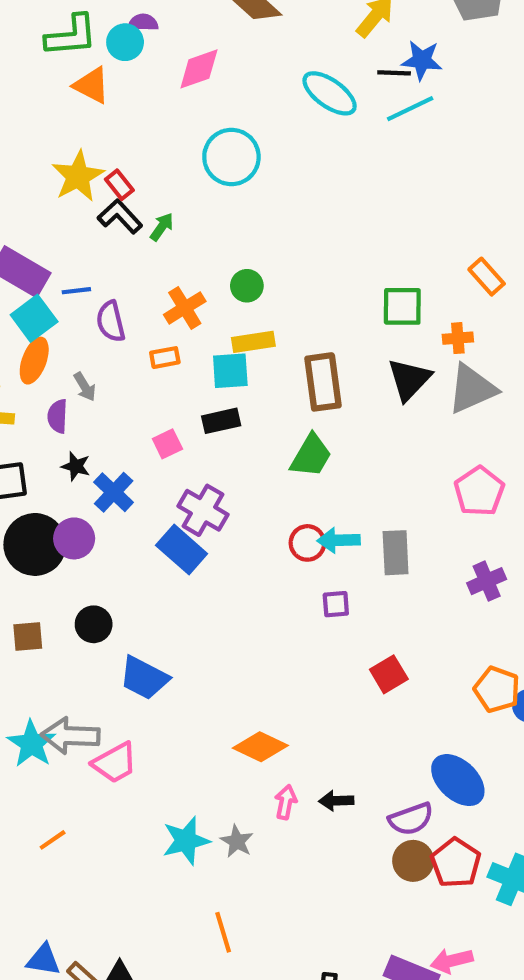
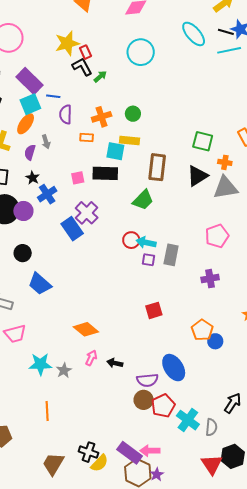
black rectangle: (221, 421) -> (105, 173), size x1.4
purple square: (336, 604) -> (149, 260), moved
pink trapezoid: (115, 763) -> (15, 334), moved

